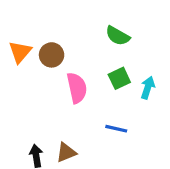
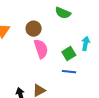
brown circle: (52, 55) -> (34, 29), moved
green square: (119, 78) -> (69, 54), moved

